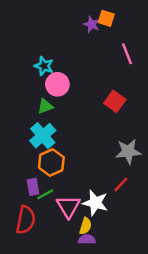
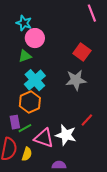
cyan cross: (43, 136) -> (35, 80), moved
gray star: (128, 151) -> (76, 80), moved
pink triangle: (68, 206) -> (44, 138), turned -40
yellow semicircle: (86, 226) -> (27, 154), moved

